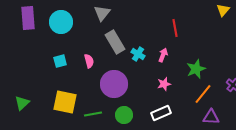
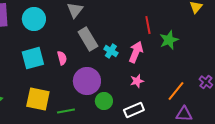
pink arrow: (163, 55) -> (136, 52), size x1.5
cyan square: (60, 61) -> (33, 58), size x1.6
green star: (196, 69) -> (169, 40), moved
green circle: (124, 115) -> (104, 101), moved

